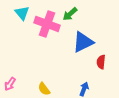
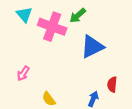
red semicircle: (101, 62) -> (112, 84), moved
pink arrow: (10, 84) -> (23, 73), moved

